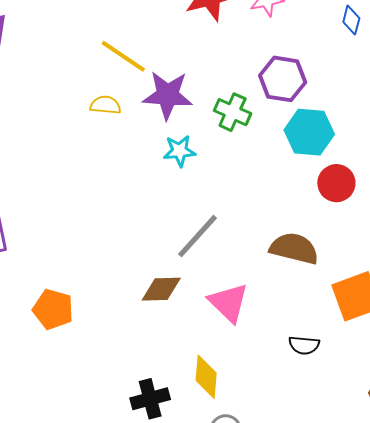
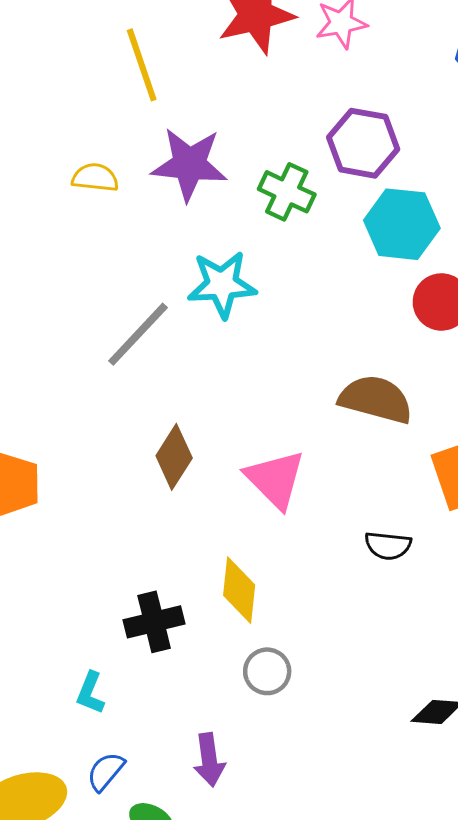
yellow line: (123, 56) -> (142, 65), moved, turned 36
cyan star: (179, 151) -> (222, 284), moved, size x1.4
gray line: (198, 236) -> (138, 334), moved
brown diamond: (161, 289) -> (174, 457), turned -57

